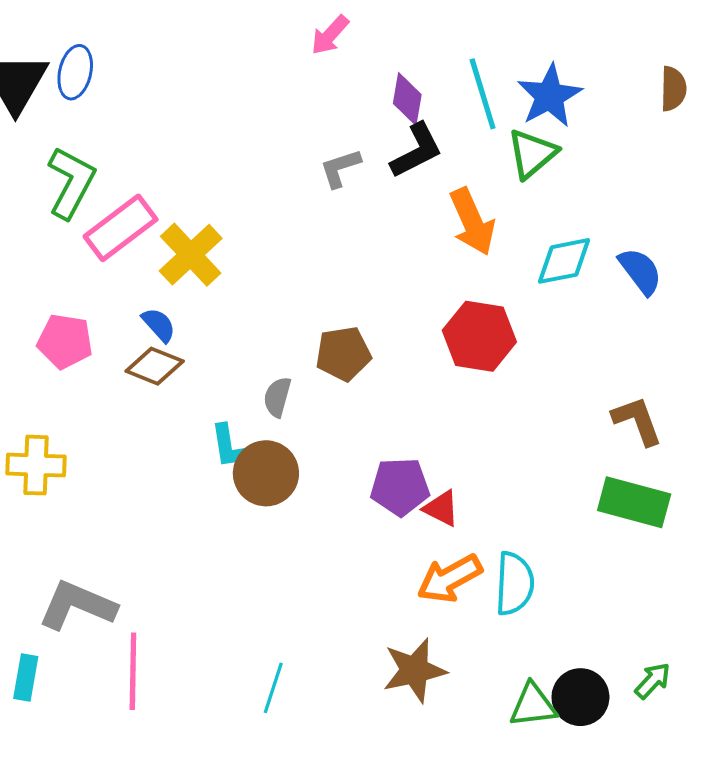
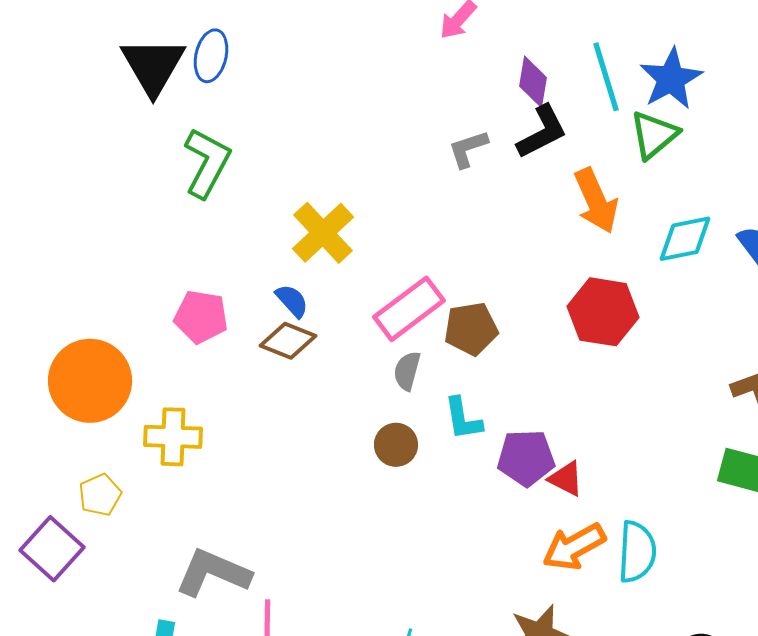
pink rectangle: (121, 228) -> (409, 309), moved
cyan L-shape: (230, 447) -> (463, 419), moved
brown circle: (266, 473) -> (396, 445), size x0.7

